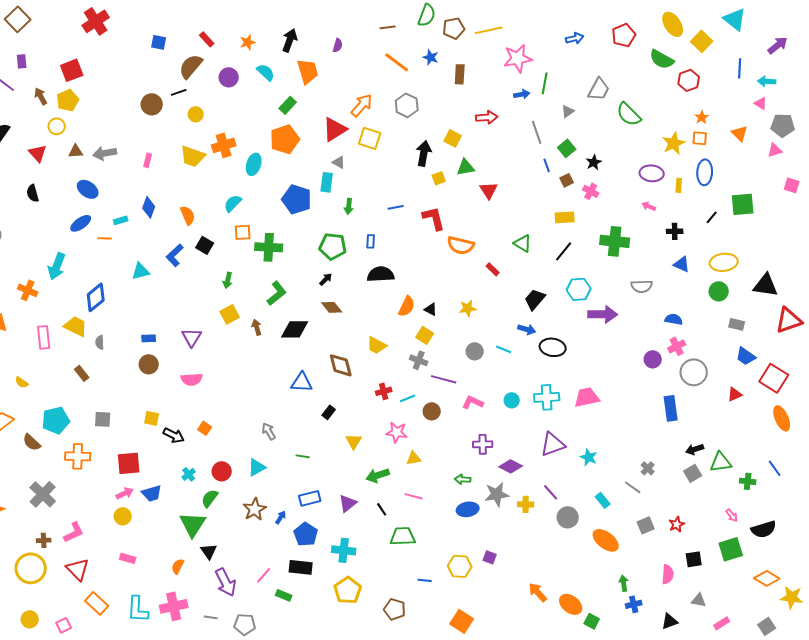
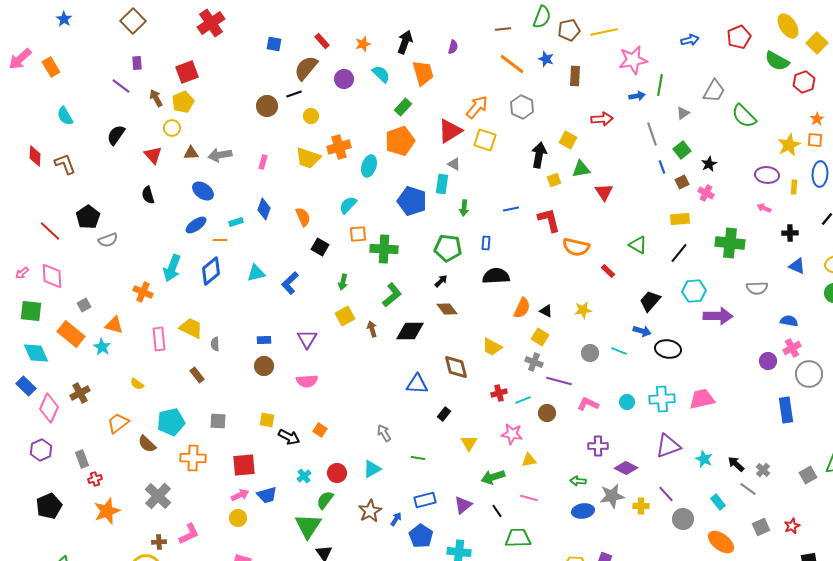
blue L-shape: (175, 255) -> (290, 283), moved
blue diamond: (96, 297) -> (211, 271), moved
black arrow: (695, 449) -> (736, 464), moved, turned 60

